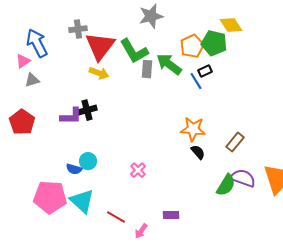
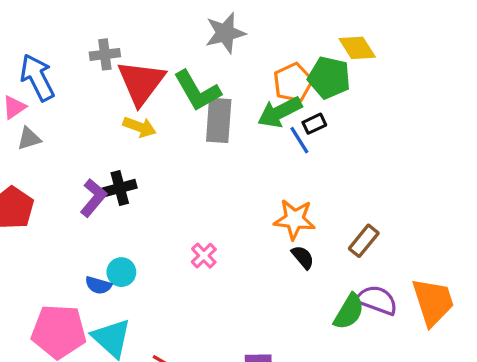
green arrow: (169, 64) -> (280, 112), moved, turned -64
gray rectangle: (147, 69) -> (219, 120), size x1.5
purple L-shape: (71, 116) -> (93, 198), turned -50
pink cross: (138, 170) -> (204, 256), moved

